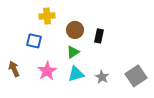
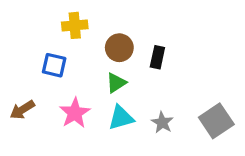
brown arrow: (14, 69) -> (22, 110), turned -98

